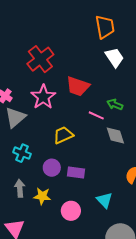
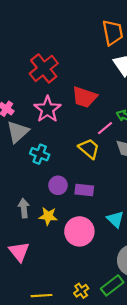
pink line: (96, 115) -> (105, 128), turned -63
yellow trapezoid: (63, 135) -> (89, 149), moved, turned 65
cyan cross: (22, 153) -> (40, 154), moved
pink circle: (71, 211) -> (79, 231), size x1.4

